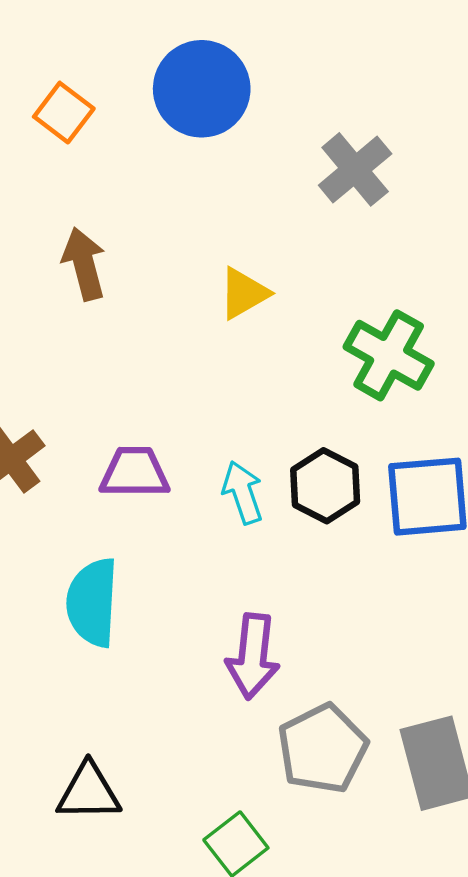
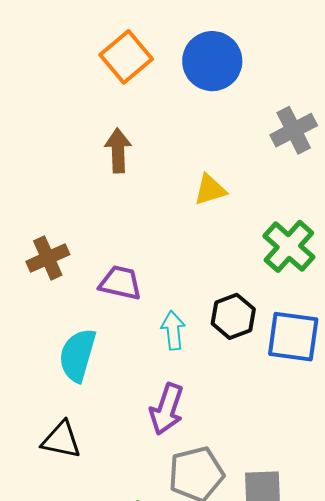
orange square: (64, 113) -> (126, 57), size x1.4
cyan arrow: (243, 492) -> (173, 330), moved
black triangle: (89, 792) -> (61, 440), moved

